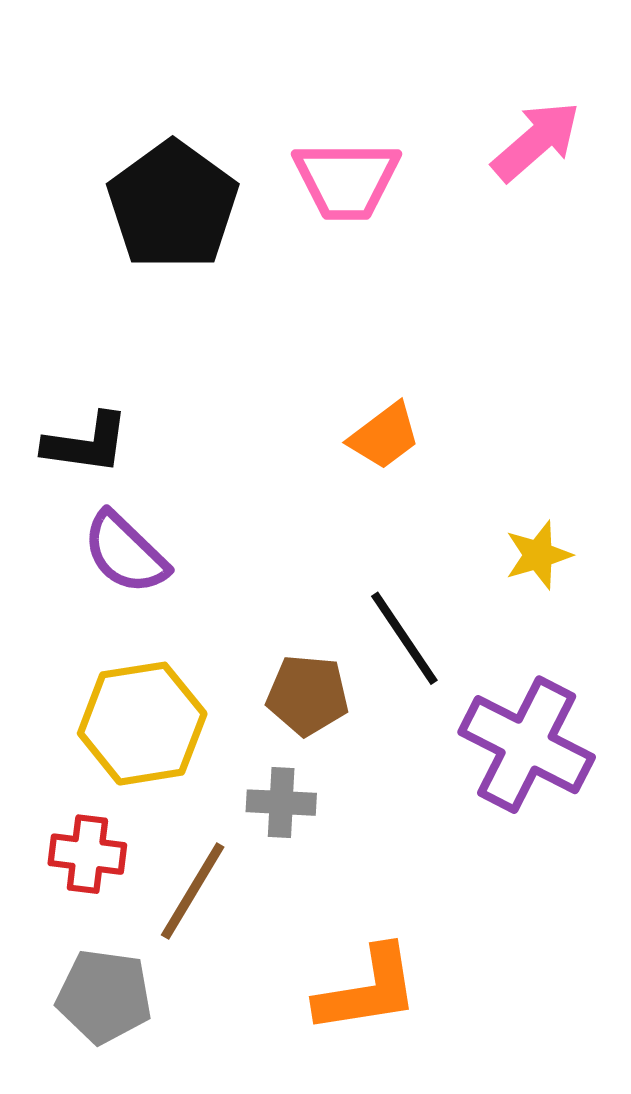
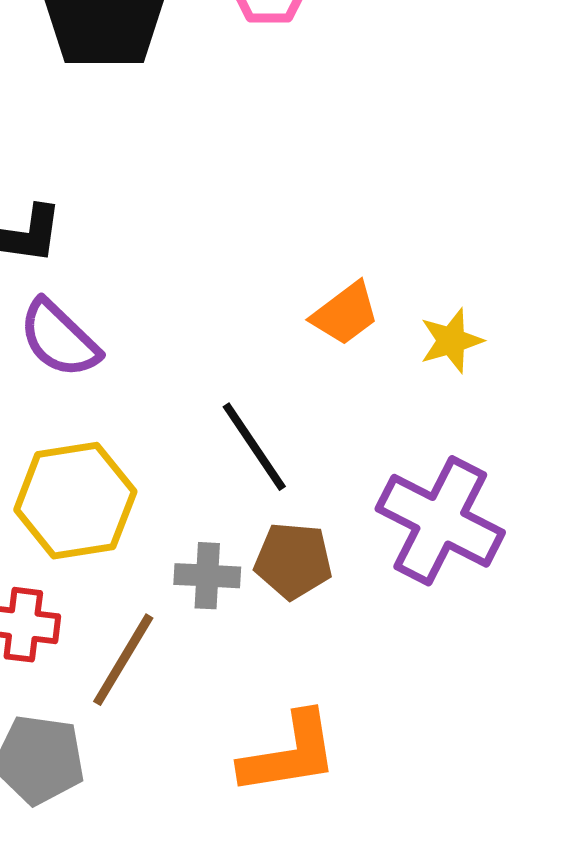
orange trapezoid: (384, 436) -> (345, 314), moved
black line: (404, 638) -> (254, 447), moved
brown pentagon: (308, 695) -> (293, 561), moved

